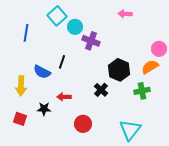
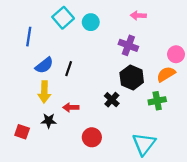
cyan circle: (75, 27) -> (91, 22), moved
purple cross: (91, 41) -> (128, 45), moved
blue semicircle: (42, 72) -> (44, 65), moved, turned -66
yellow arrow: (21, 86) -> (44, 92), moved

